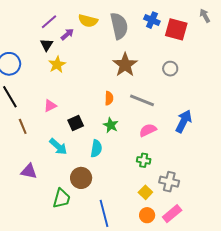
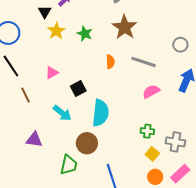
gray circle: (170, 69) -> (180, 45), moved
green star: (111, 125) -> (85, 34), moved
cyan semicircle: (96, 149) -> (100, 113), size x1.5
green cross: (144, 160) -> (147, 131), moved

